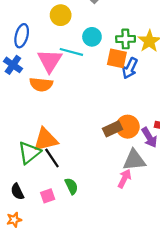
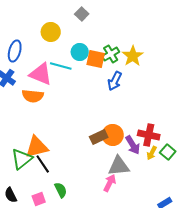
green cross: (126, 39) -> (111, 54), turned -30
orange square: (117, 58) -> (96, 59), moved
pink triangle: (50, 61) -> (41, 74), turned -40

